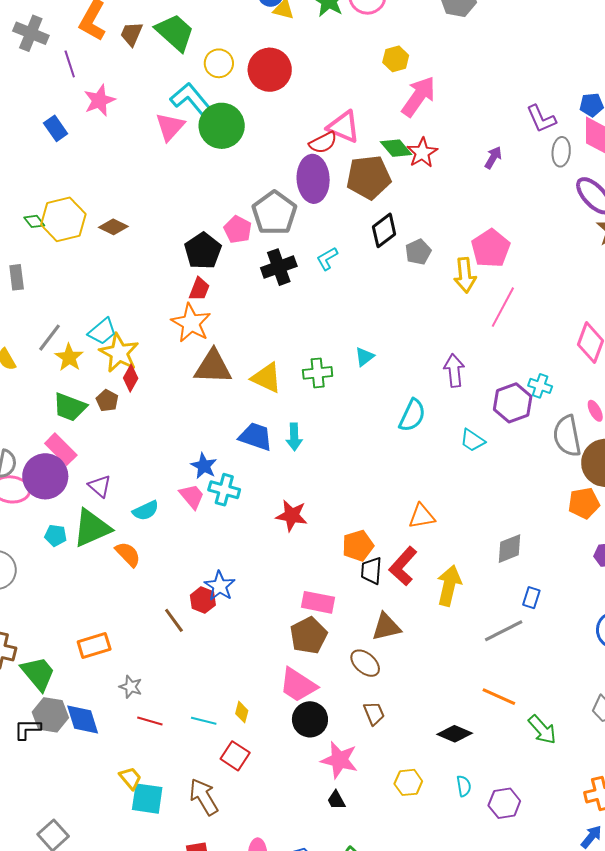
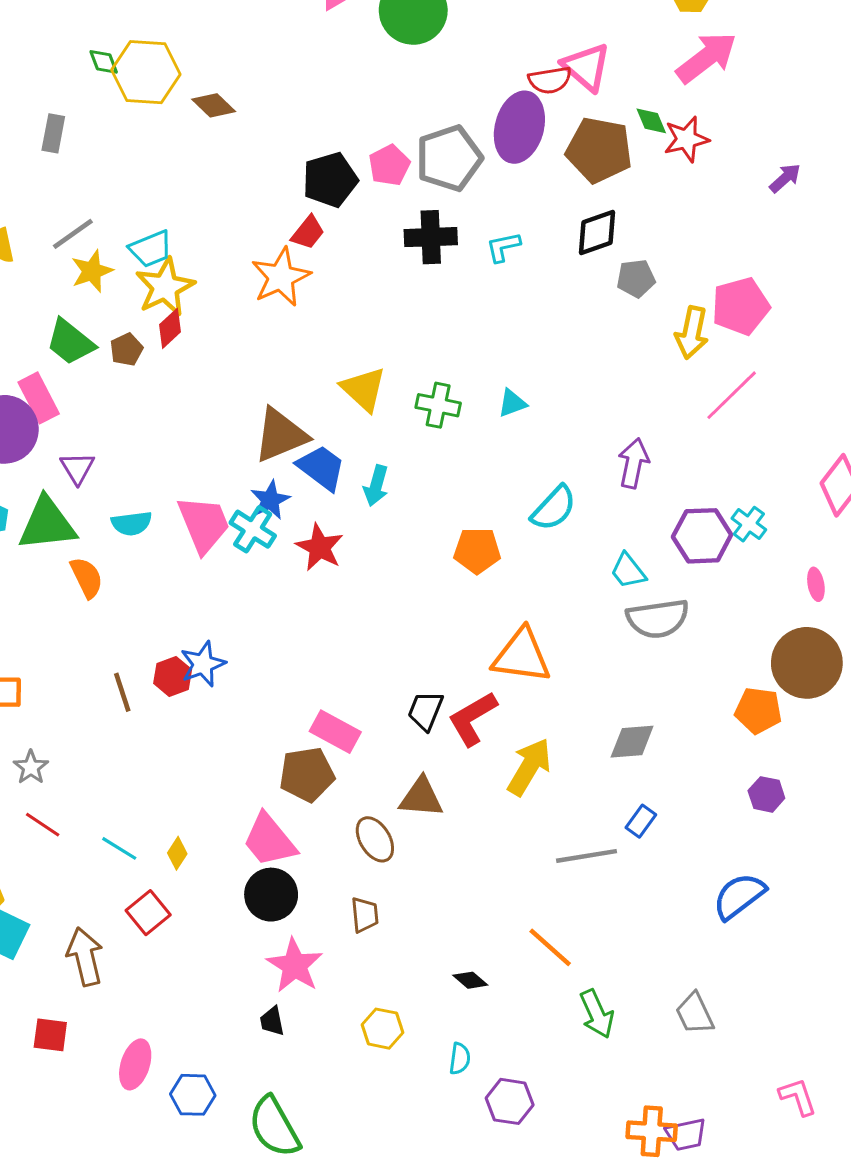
green diamond: (396, 148) -> (651, 121), size x0.7
brown triangle: (213, 367) -> (281, 435), moved, turned -42
gray semicircle: (567, 436) -> (658, 619), moved, turned -105
blue star: (204, 466) -> (270, 500), moved
pink trapezoid: (192, 496) -> (204, 524), size x1.5
red star: (292, 516) -> (320, 547), moved
orange triangle: (422, 516) -> (522, 656), size x1.5
orange pentagon: (358, 546) -> (477, 551), moved
black diamond: (455, 734) -> (470, 980), size x0.7

